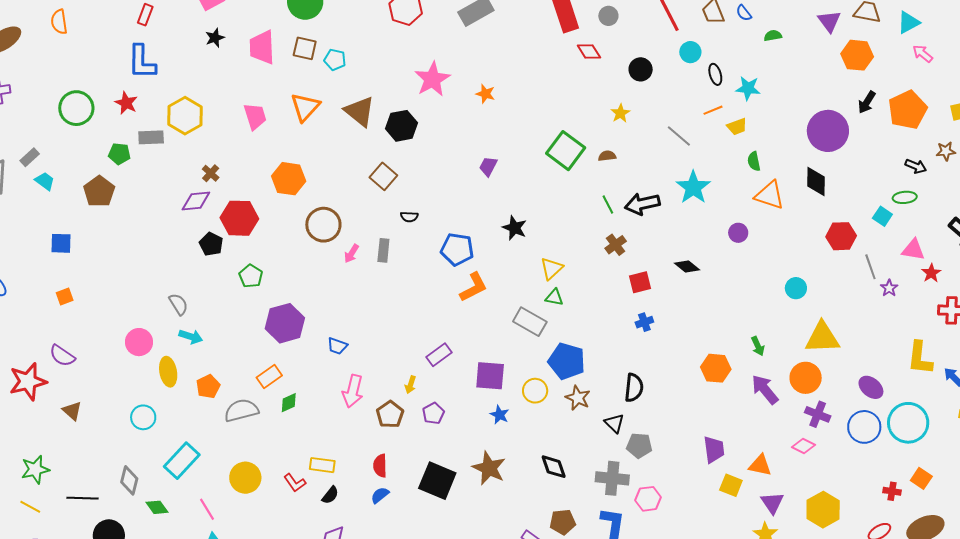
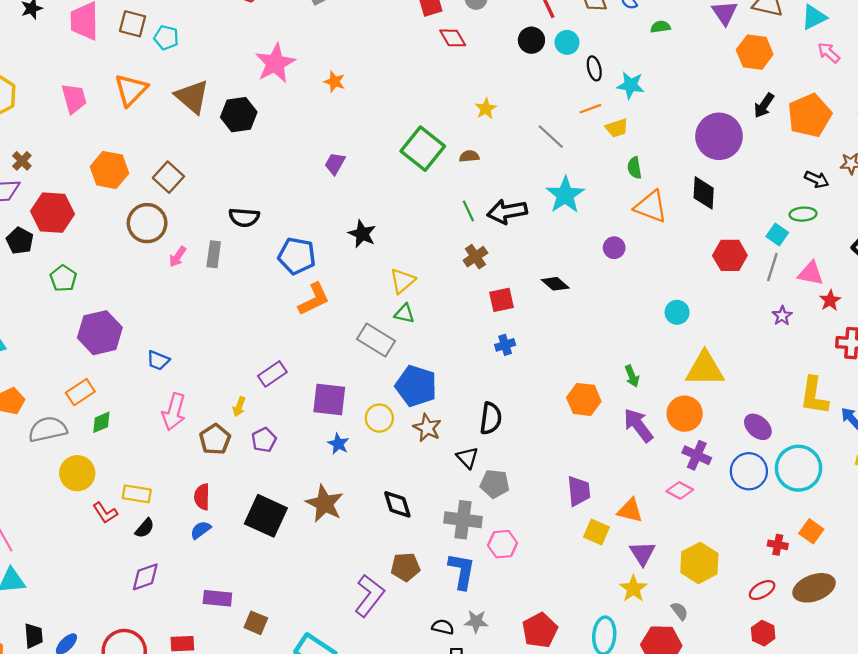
black circle: (641, 69) -> (531, 40), moved
brown square: (383, 176) -> (168, 177), moved
black semicircle: (409, 217) -> (244, 217), size x1.5
gray line: (870, 267) -> (772, 267), moved, turned 35
yellow circle: (245, 478) -> (77, 473), moved

